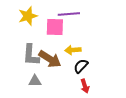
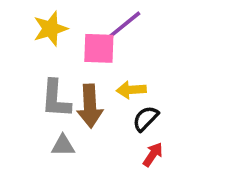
purple line: (69, 14) -> (124, 25), turned -35
brown arrow: (50, 59) -> (90, 106), turned 55
red arrow: (85, 86) -> (153, 155), turned -128

